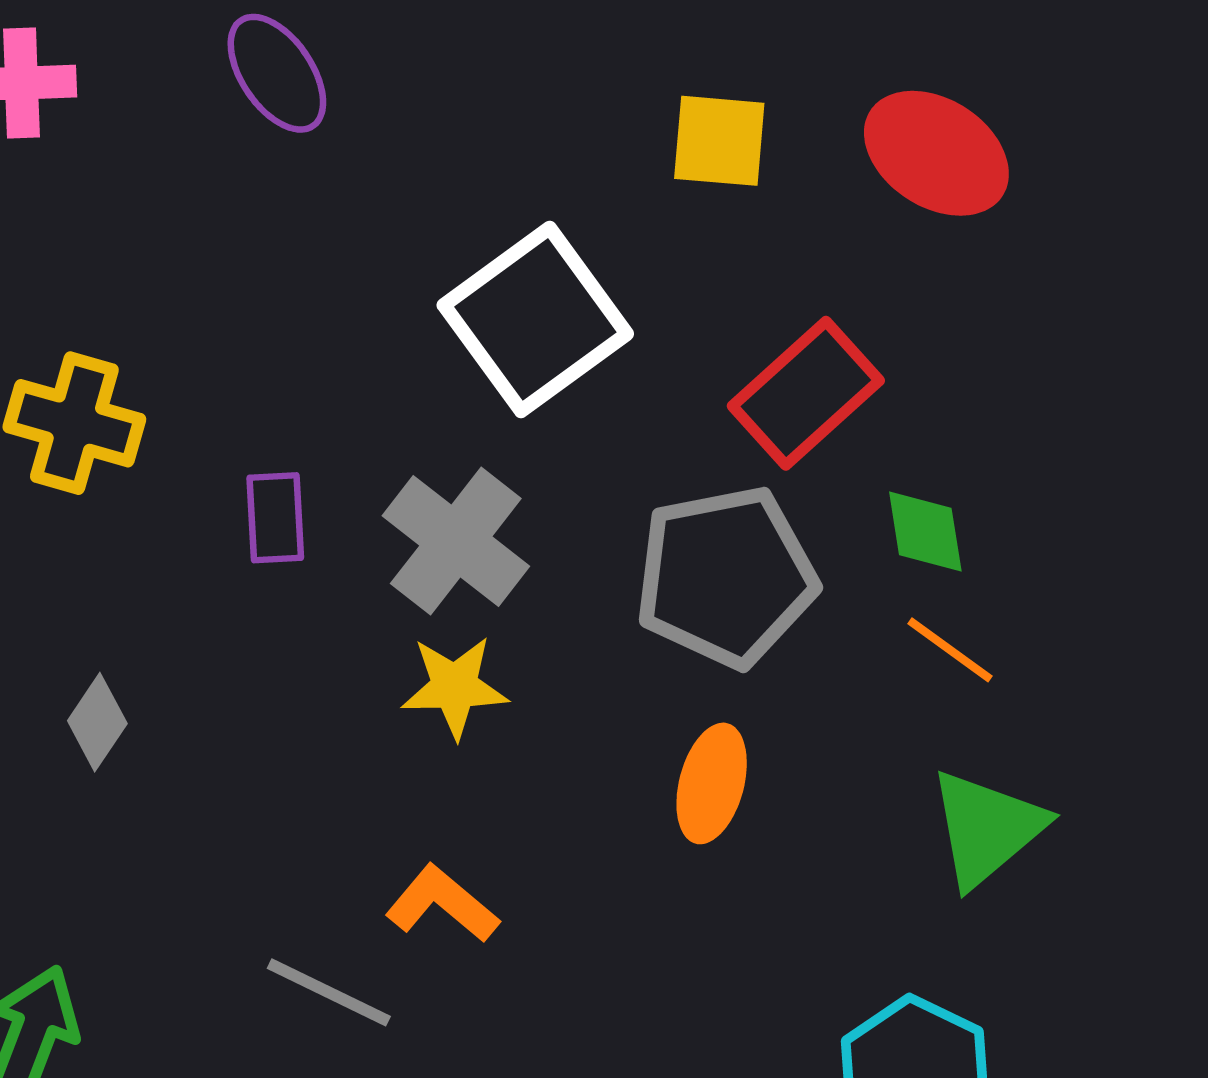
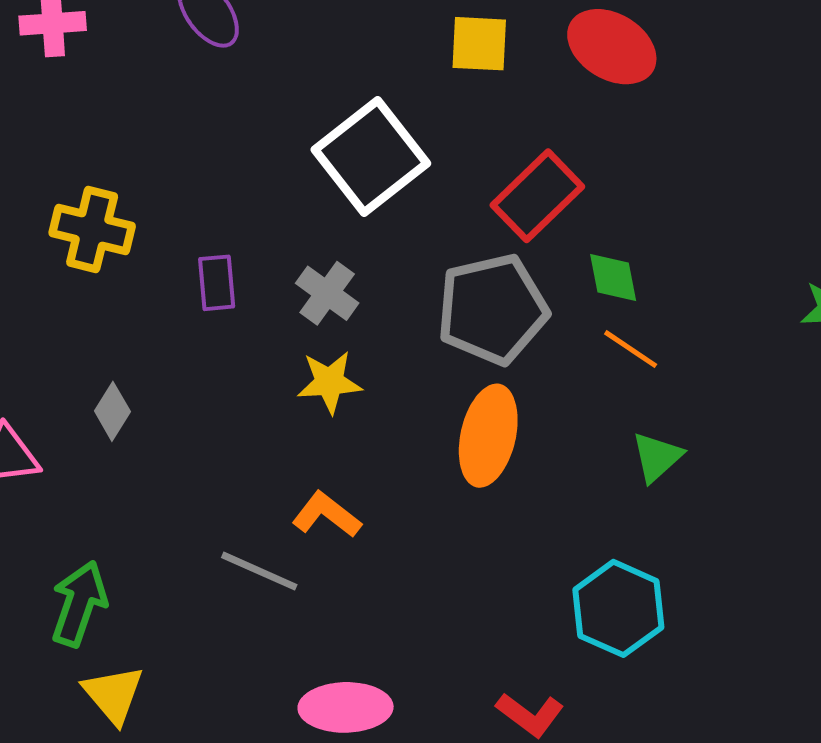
gray cross: (456, 541) -> (327, 293), size x0.7
orange ellipse: (712, 783) -> (488, 436), size x1.4
green triangle: (987, 828) -> (657, 457), size x0.7

